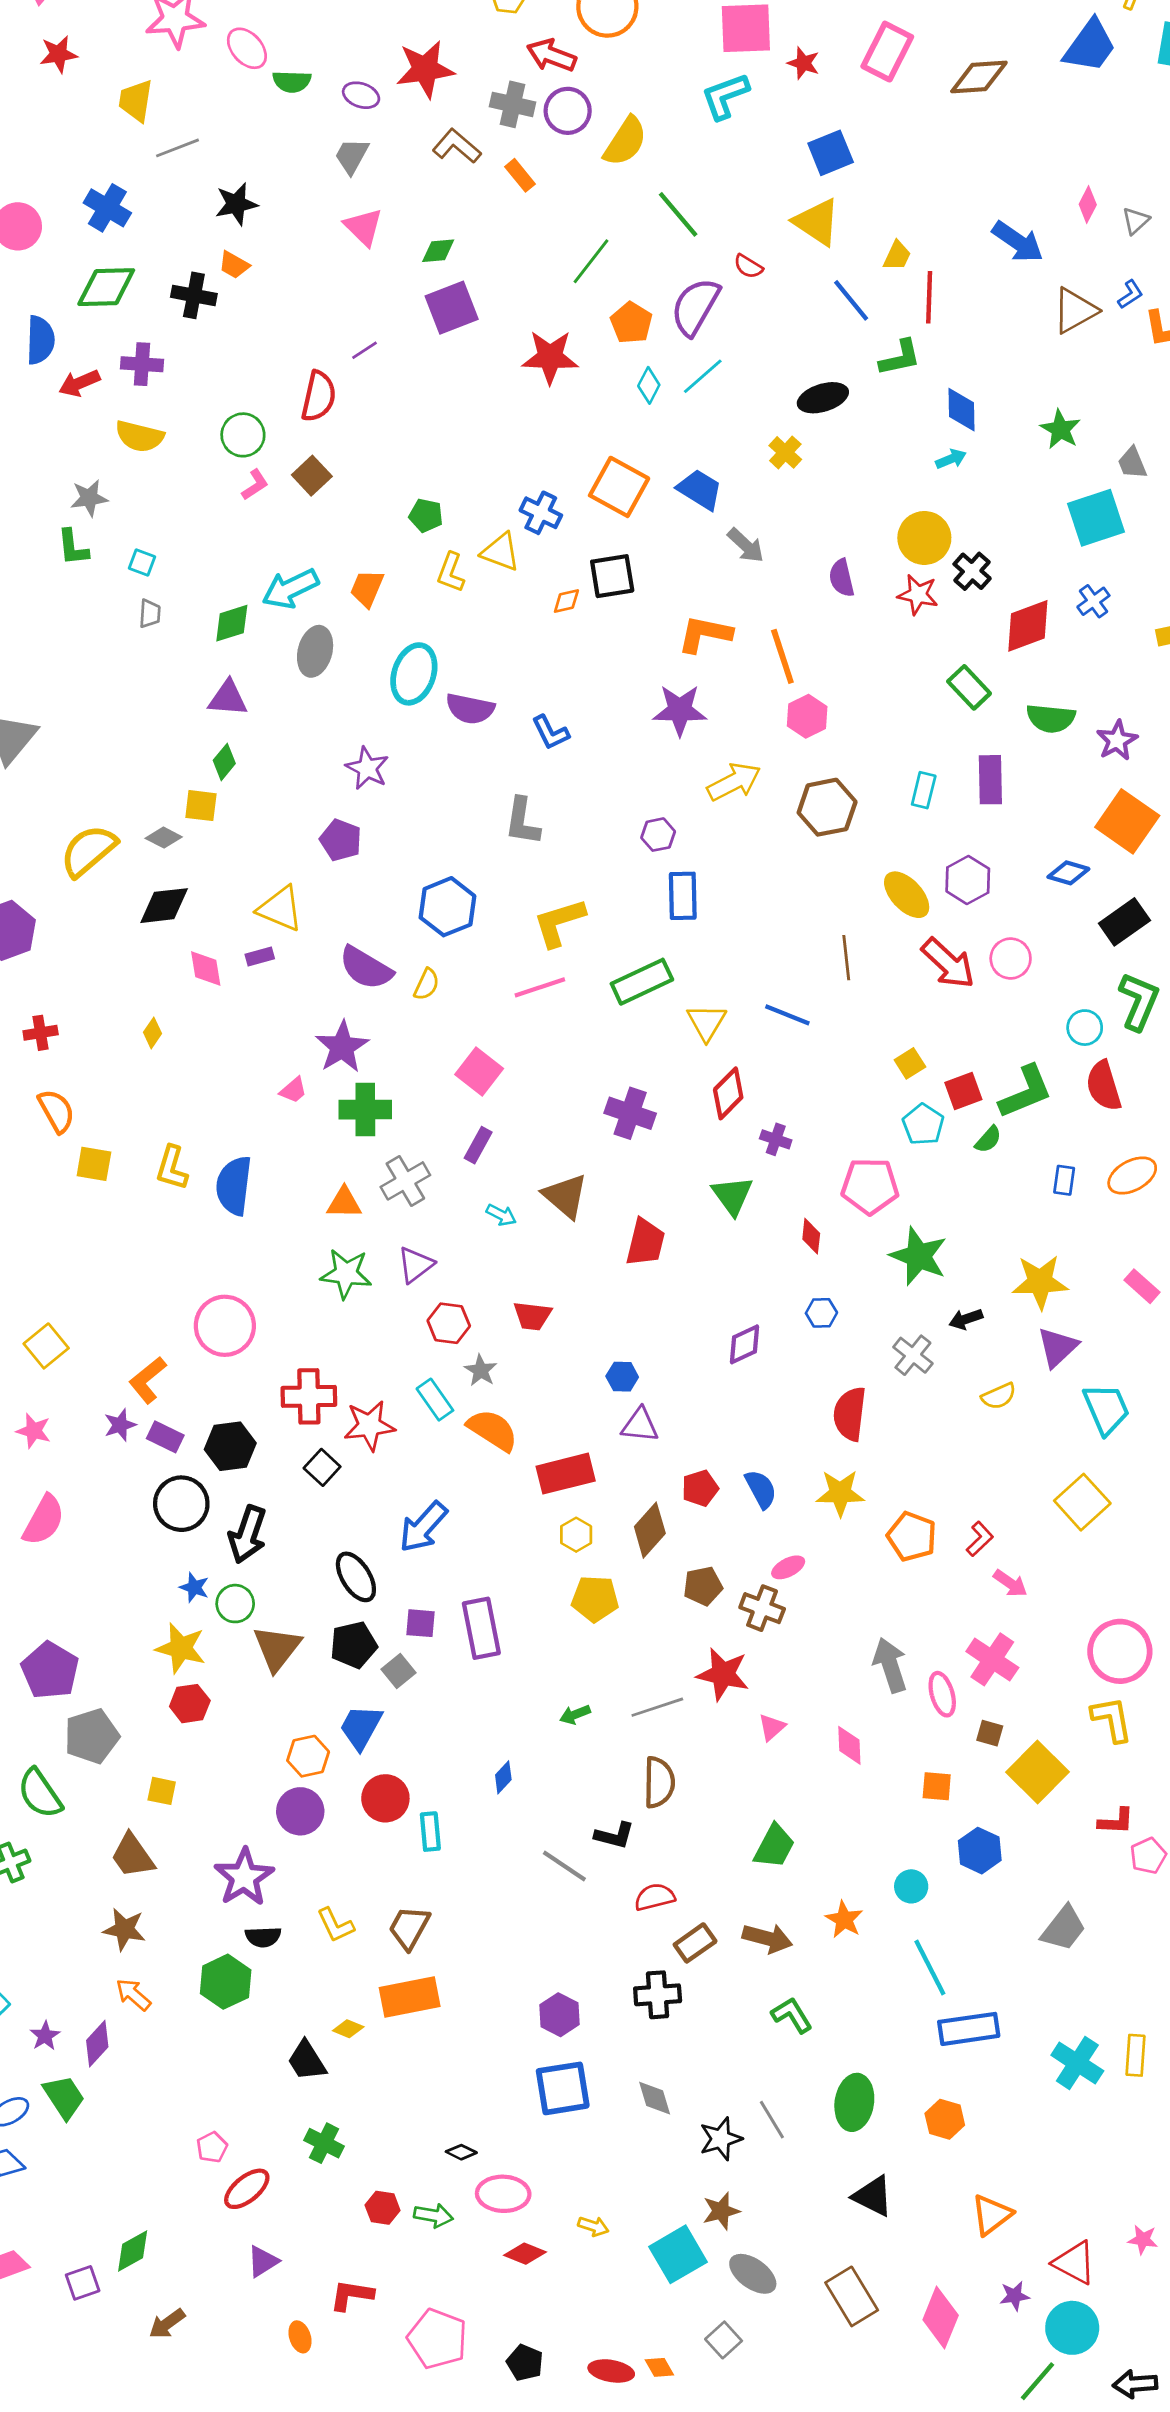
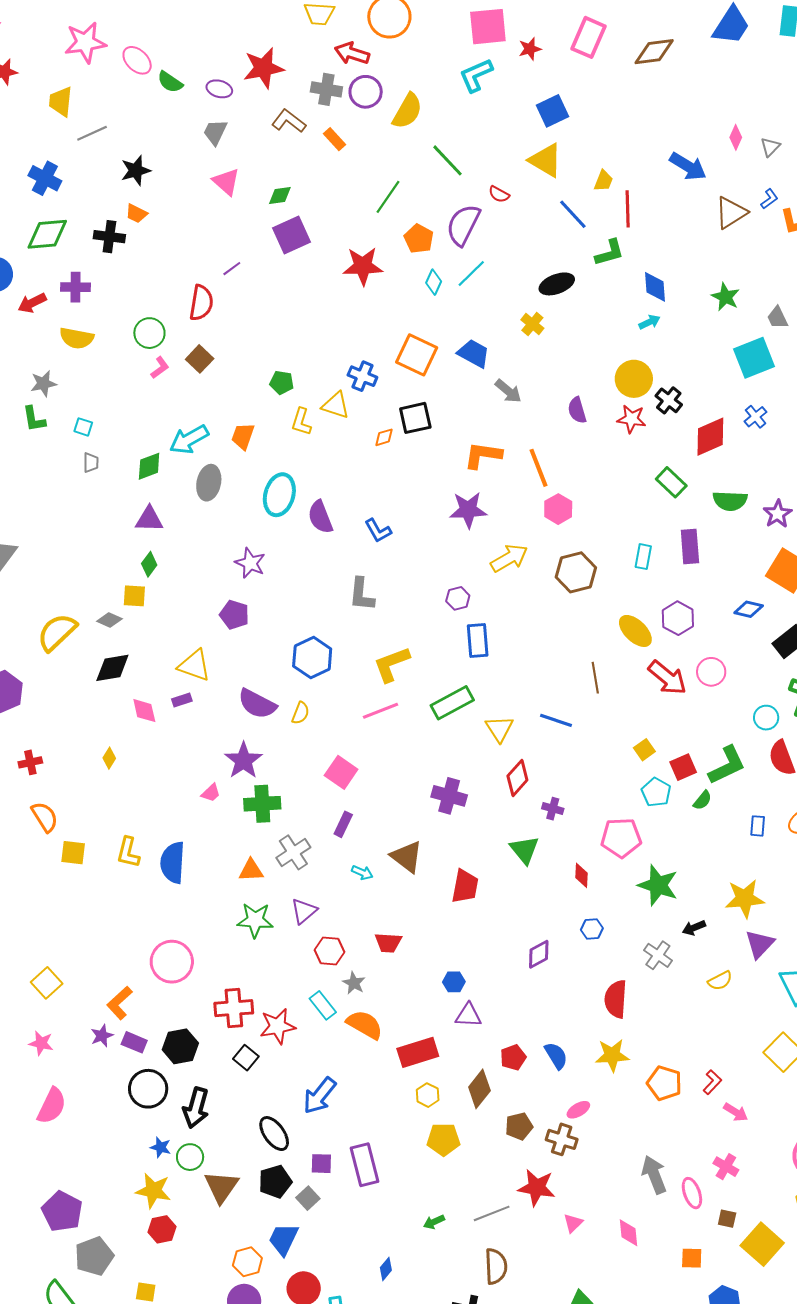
red star: (803, 63) -> (530, 49), turned -30
green semicircle: (292, 81) -> (170, 82), turned 36
purple semicircle: (470, 709) -> (320, 517), turned 60
pink cross: (992, 1659) -> (726, 1167), size x0.7

